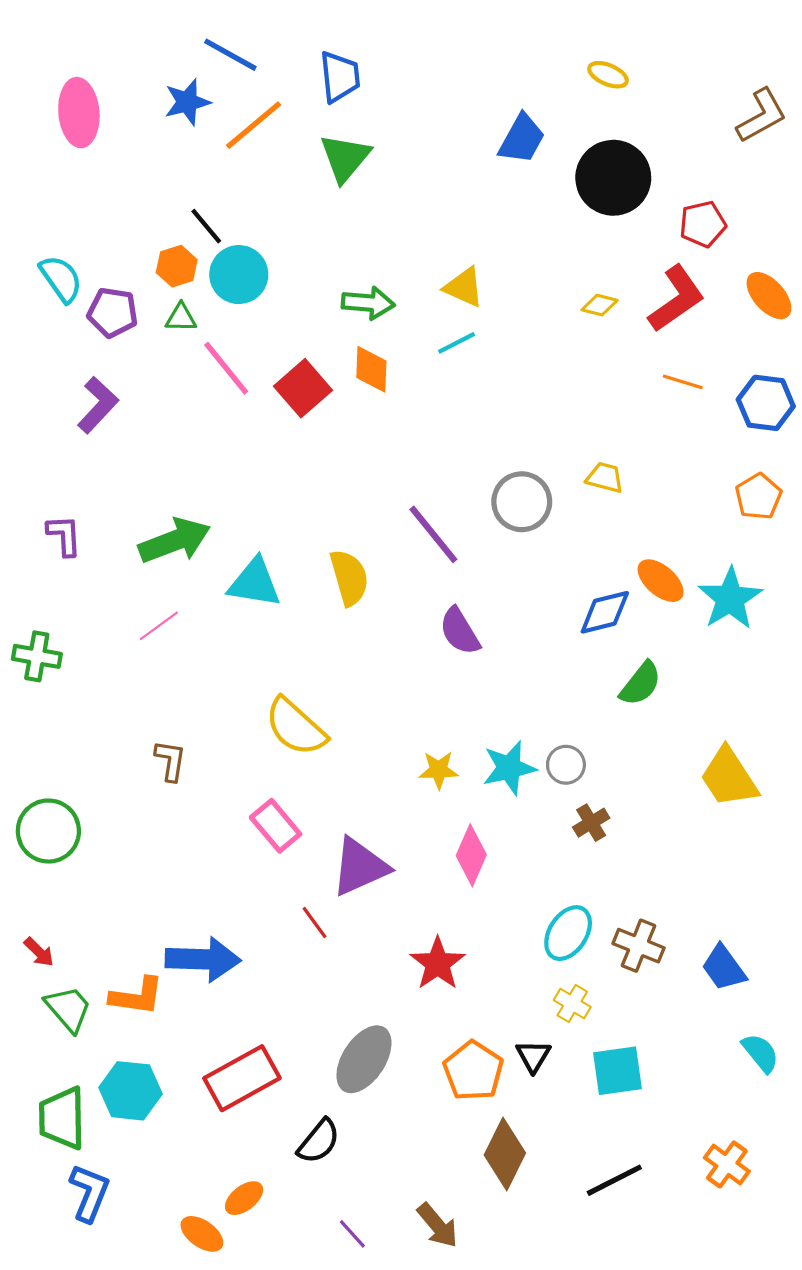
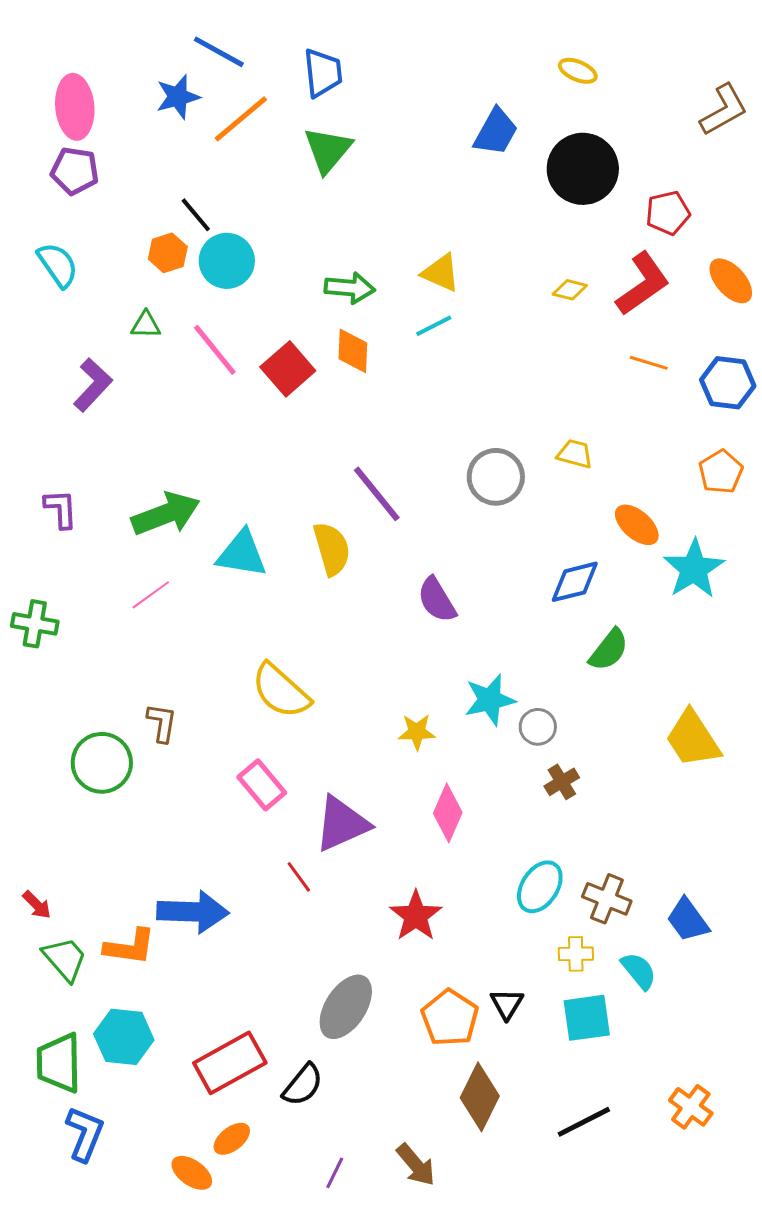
purple pentagon: (113, 312) -> (75, 171), moved
green triangle: (181, 318) -> (146, 325), moved
purple line: (433, 534) -> (377, 494), moved
orange ellipse: (661, 581) -> (637, 525), moved
cyan star: (509, 768) -> (490, 700), moved
green circle: (48, 831) -> (102, 763), moved
yellow cross: (572, 1004) -> (576, 954), moved, turned -32
cyan semicircle: (761, 1053) -> (639, 971), moved
red rectangle: (242, 1078) -> (230, 1063), moved
purple line: (352, 1234) -> (335, 1173), turned 68

